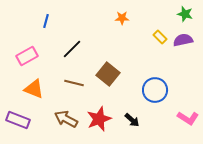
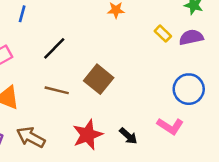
blue circle: (155, 90) -> (189, 89), moved
pink L-shape: (188, 118) -> (170, 126), moved
brown arrow: (66, 119) -> (31, 137), moved

